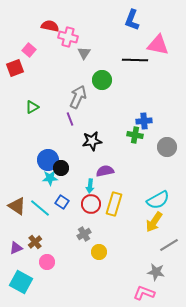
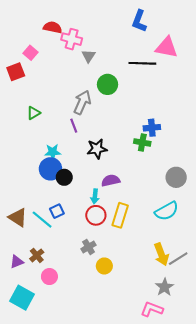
gray circle: (167, 147) -> (176, 177), moved
cyan star: (50, 178) -> (53, 152), moved
blue square: (62, 202) -> (57, 211), moved, turned 32
yellow arrow: (154, 222) -> (161, 254), moved, turned -55
gray star: (156, 272) -> (165, 287), turned 30

